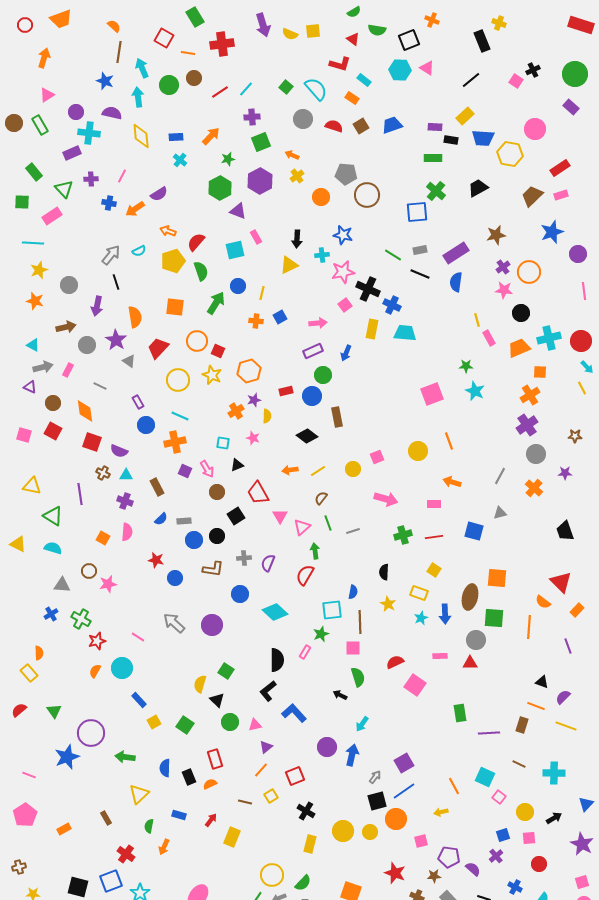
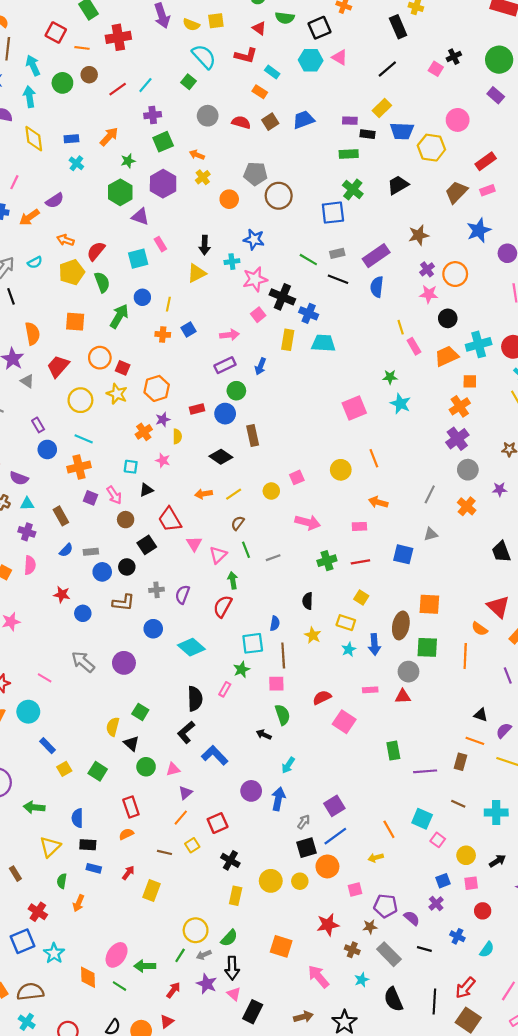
cyan semicircle: (316, 89) -> (204, 57), moved
black rectangle: (189, 777) -> (88, 845), moved, turned -63
red star: (395, 873) -> (328, 925), turned -30

